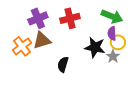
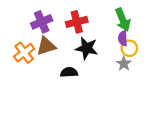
green arrow: (112, 16) -> (123, 20), turned 45
black star: (95, 47) -> (87, 48), moved
black semicircle: (63, 64) -> (69, 72), turned 70

